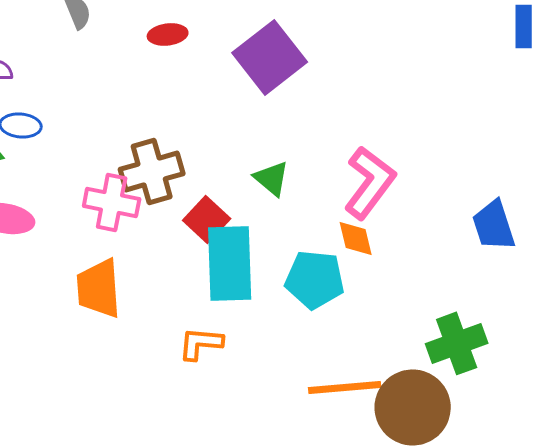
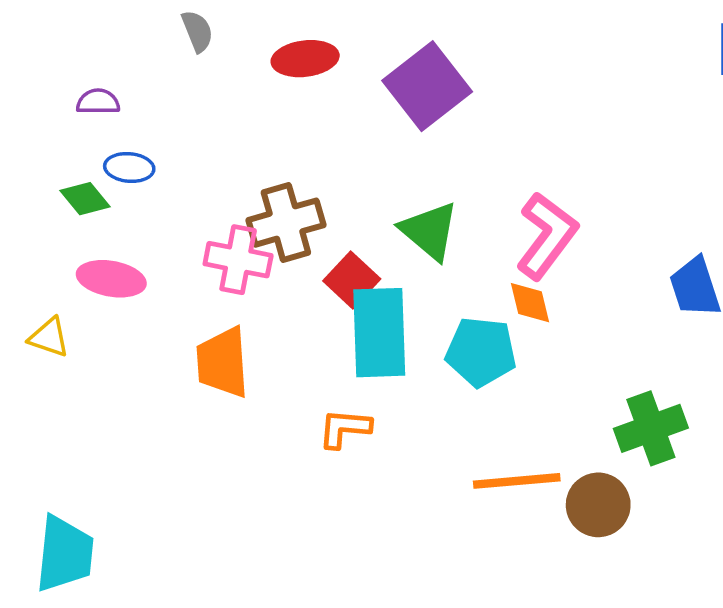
red ellipse: (168, 34) -> (305, 59), size x1.4
green triangle: (272, 178) -> (430, 231), size x1.4
brown circle: (413, 407) -> (598, 505), size x0.7

